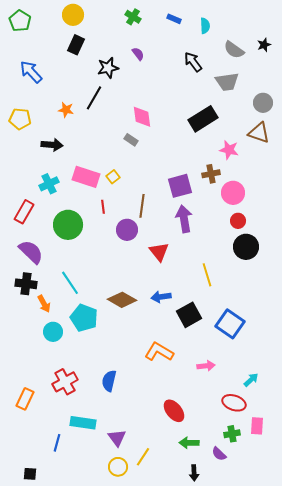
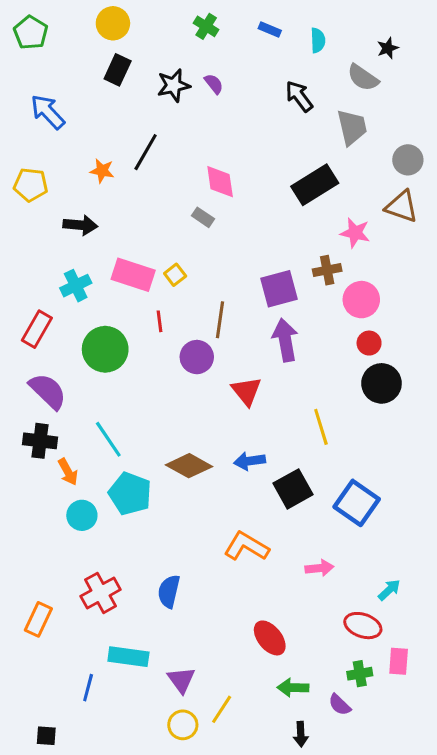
black star: (264, 45) -> (388, 48), moved
black star: (108, 68) -> (173, 85), moved
gray trapezoid: (227, 82) -> (352, 127), turned -95

